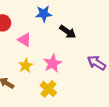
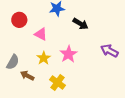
yellow cross: (48, 89) -> (57, 83), moved

